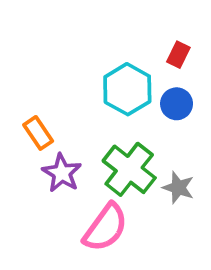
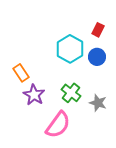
green cross: (129, 169) -> (71, 93), size x0.7

